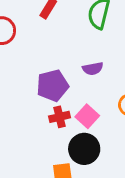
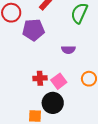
purple pentagon: (53, 86) -> (33, 30), moved

